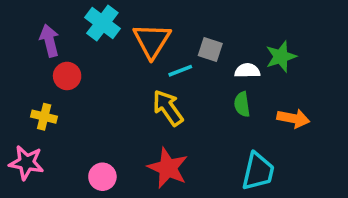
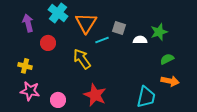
red circle: (67, 76) -> (48, 43), moved
green semicircle: (242, 104) -> (167, 59), moved, turned 72
yellow arrow: (168, 108) -> (82, 59), moved
orange arrow: (293, 118) -> (170, 81), moved
pink star: (26, 163) -> (30, 91), moved

